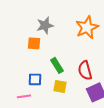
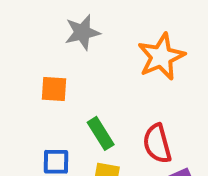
gray star: (45, 25) -> (82, 32), moved

